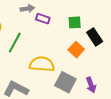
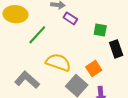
orange square: (76, 50) -> (94, 69), moved

